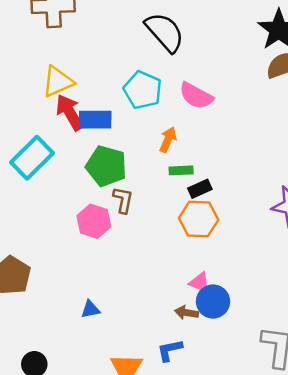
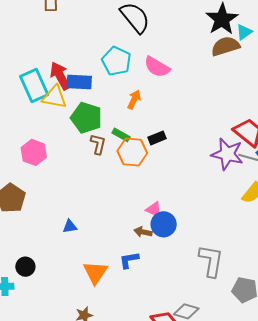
yellow triangle: (58, 82) -> (54, 97), moved, turned 32
cyan rectangle: (32, 158) -> (34, 85), moved, turned -72
green rectangle: (181, 170) -> (121, 135), moved, turned 30
orange hexagon: (199, 219) -> (132, 152), moved
pink hexagon: (94, 221) -> (34, 152), moved

